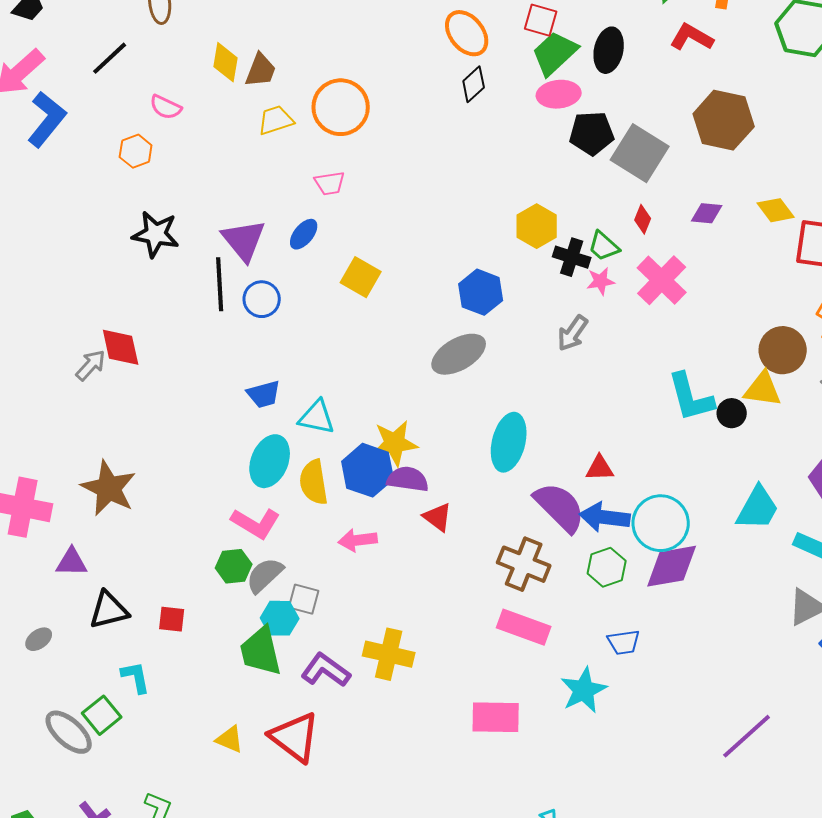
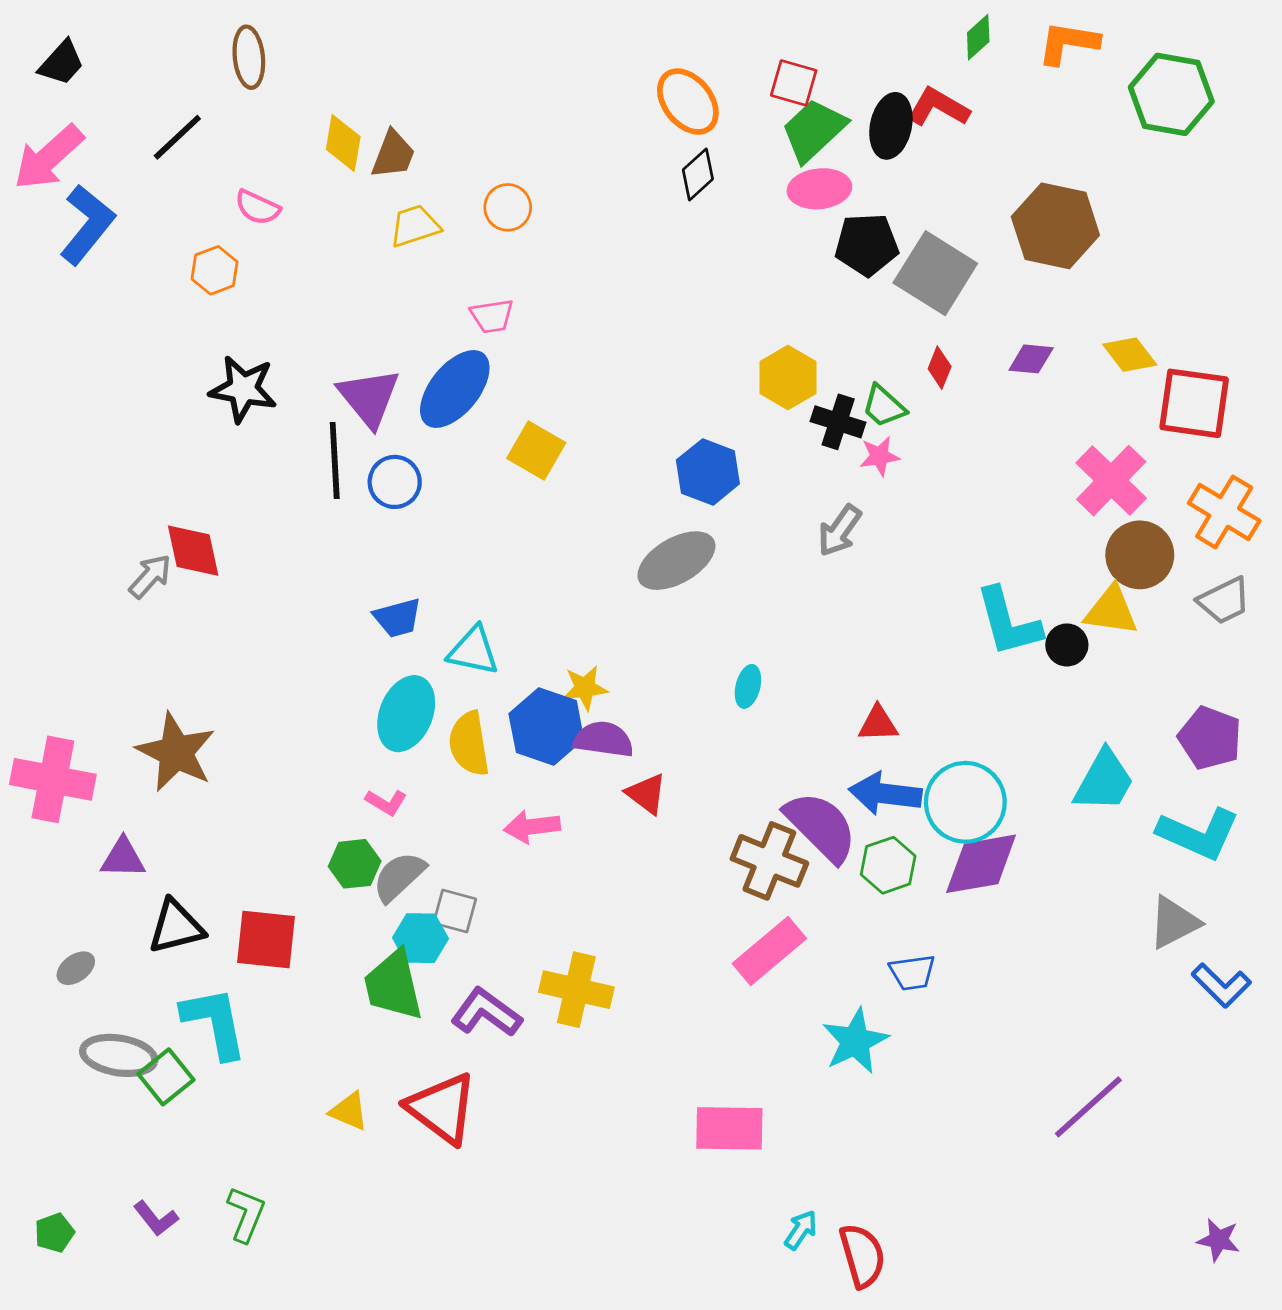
red L-shape: (692, 37) -> (938, 107), moved
orange circle: (341, 107) -> (508, 207), size x0.6
blue ellipse: (304, 234) -> (455, 389), size x1.8
pink cross: (662, 280) -> (1111, 481), moved
cyan ellipse: (509, 442) -> (748, 686), size x0.5
yellow star: (395, 443) -> (585, 688), size x0.7
purple semicircle: (560, 507) -> (821, 827), moved
pink L-shape: (256, 523) -> (386, 802), size x0.6
red square: (172, 619) -> (266, 940), size x1.6
pink rectangle: (524, 627) -> (769, 951), turned -60
cyan L-shape: (136, 677) -> (215, 1023), size x1.6
pink rectangle: (496, 717) -> (729, 1128), moved
gray ellipse: (69, 732) -> (119, 1055), moved, turned -33

